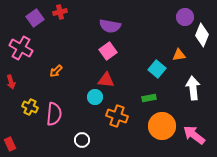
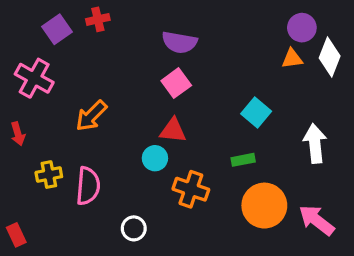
orange triangle: (179, 55) -> (292, 59), moved
orange arrow: (56, 71) -> (91, 116), size x1.5
yellow cross: (30, 107) -> (49, 175), turned -35

